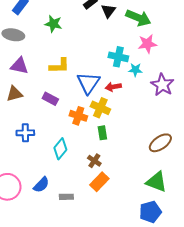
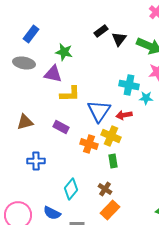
purple triangle: (19, 66) -> (53, 74), moved
cyan diamond: (60, 149) -> (71, 189), moved
blue semicircle: (41, 185) -> (52, 213), turned 72

